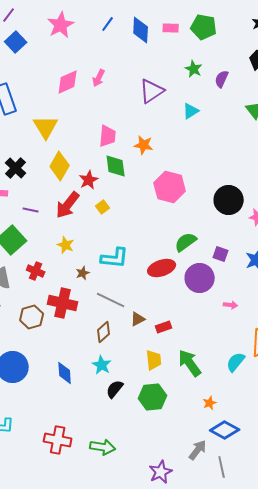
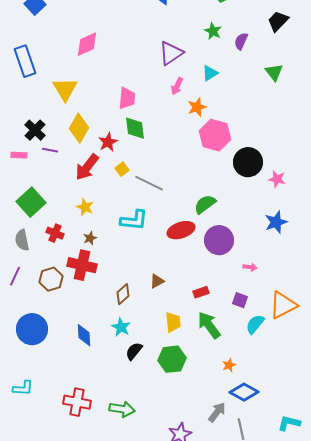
pink arrow: (99, 78) -> (177, 86), moved
orange star: (144, 145) -> (197, 107), moved, turned -30
pink hexagon: (170, 187) -> (215, 135), moved
purple line: (31, 210) -> (50, 150), moved
purple square: (221, 254) -> (240, 300), moved
brown star: (83, 273) -> (90, 238), moved
gray line: (111, 300) -> (149, 183), moved
red rectangle: (164, 327) -> (201, 292), moved

